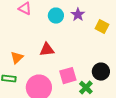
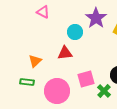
purple star: (78, 15) -> (96, 18), size x1.5
cyan circle: (56, 16) -> (75, 32), moved

